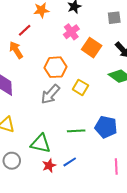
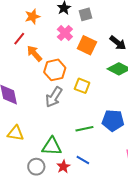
gray square: (114, 18) -> (85, 14), moved
orange arrow: (16, 50) -> (34, 53), moved
gray circle: (12, 161) -> (36, 167), moved
blue line: (70, 162) -> (83, 160), turned 72

